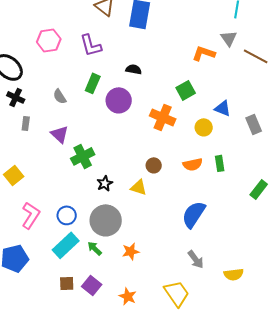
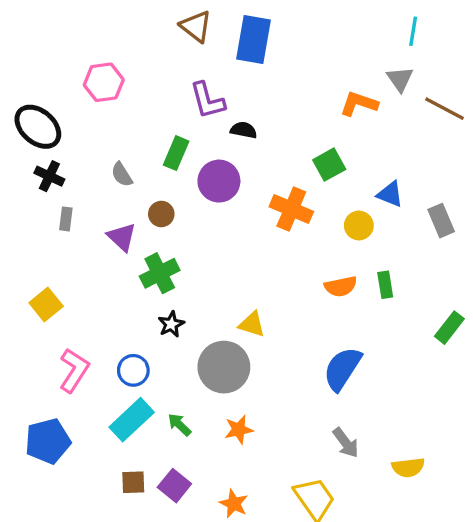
purple L-shape: (91, 45) -> (207, 100), moved
brown circle: (154, 165) -> (161, 214), moved
black star: (105, 183) -> (171, 324), moved
gray circle: (106, 220) -> (224, 367), moved

